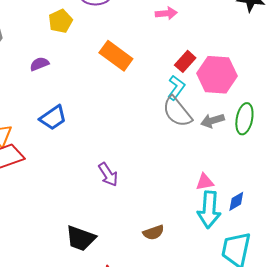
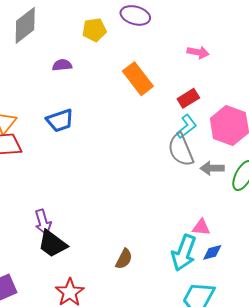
red rectangle: (185, 61) -> (188, 98), moved
purple arrow: (108, 175) -> (43, 222), moved
pink triangle: (205, 182) -> (201, 227), moved
brown semicircle: (153, 232) -> (124, 259), turned -60

